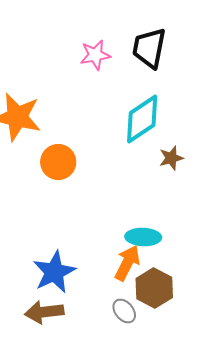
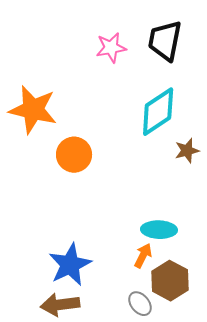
orange arrow: (127, 263) -> (143, 256), size x0.7

